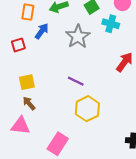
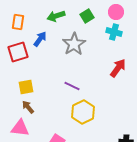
orange rectangle: (28, 12) -> (18, 22), moved
cyan cross: (111, 24) -> (114, 32), moved
red square: (18, 45) -> (18, 52), size x1.5

